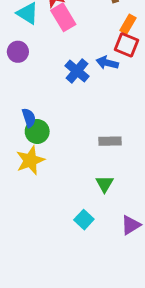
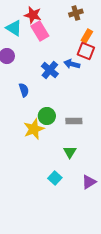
blue semicircle: (29, 118) -> (24, 90), moved
green circle: (37, 132) -> (47, 116), moved
yellow star: (30, 160) -> (34, 129), moved

